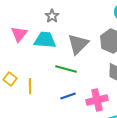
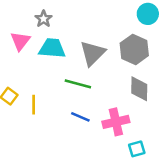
gray star: (52, 16) -> (44, 19), moved
blue line: (68, 96) -> (80, 117), turned 42

